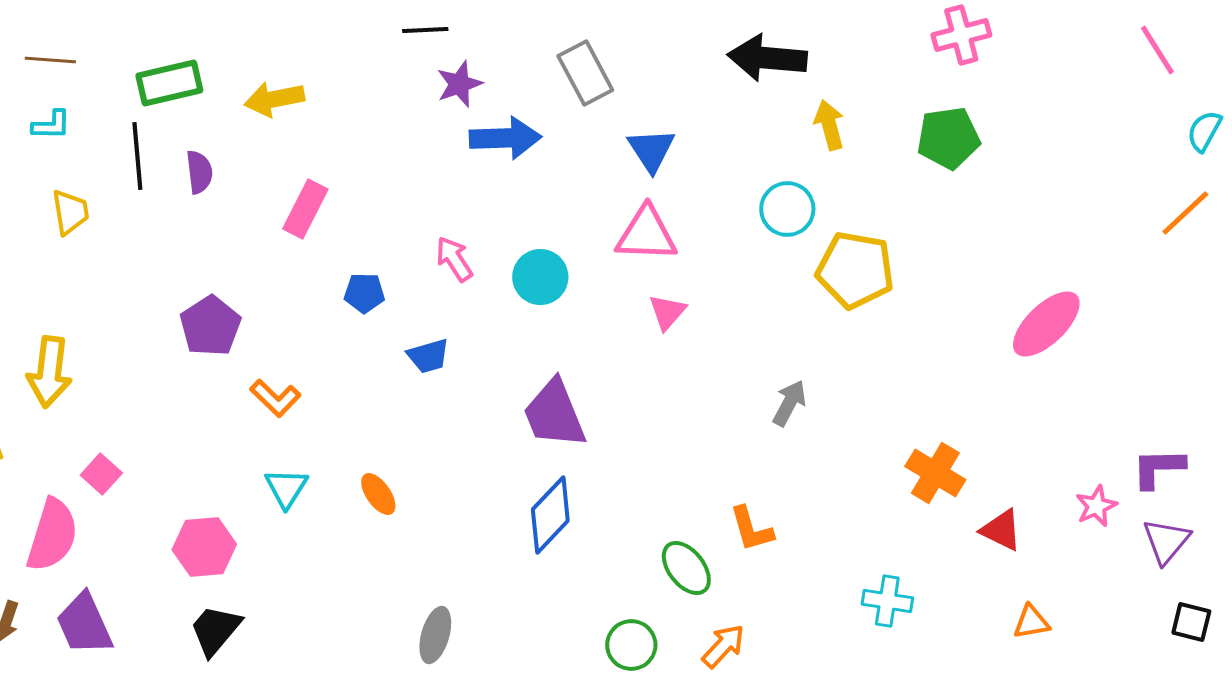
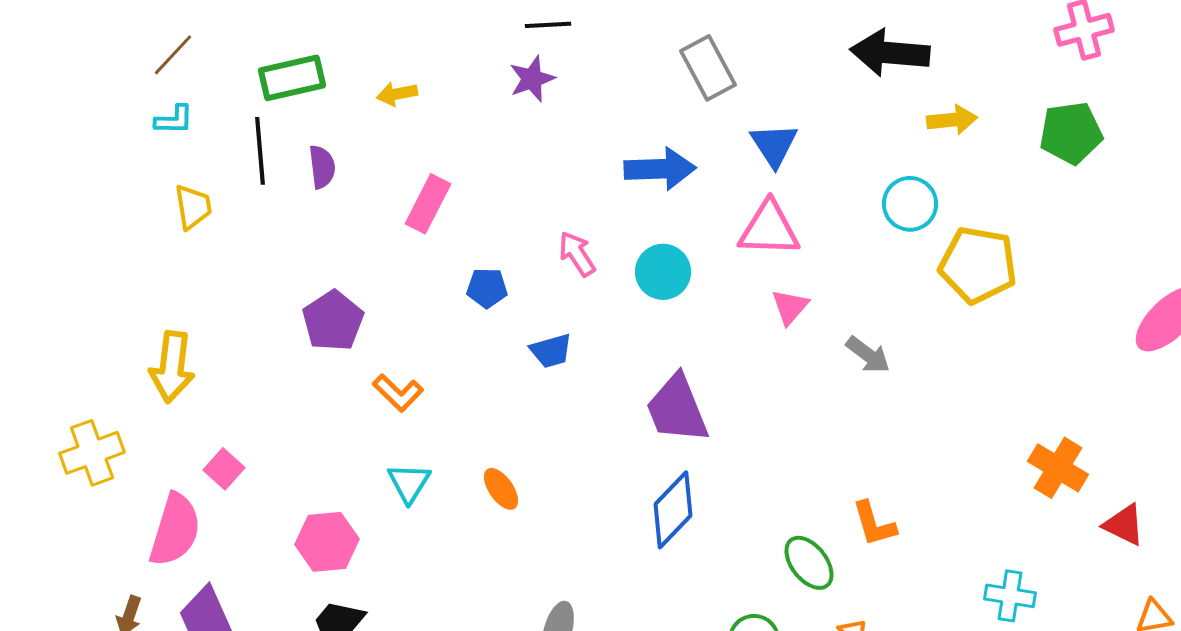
brown line: (50, 60) -> (173, 55), turned -51
purple star: (459, 84) -> (532, 79), moved
yellow arrow: (274, 99) -> (397, 94), size x0.7
yellow arrow: (829, 125) -> (952, 120), turned 99
blue arrow: (505, 138) -> (660, 169), moved
gray arrow: (789, 403) -> (868, 355), moved, turned 99

